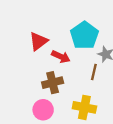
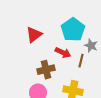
red arrow: (61, 57) -> (63, 53), moved

